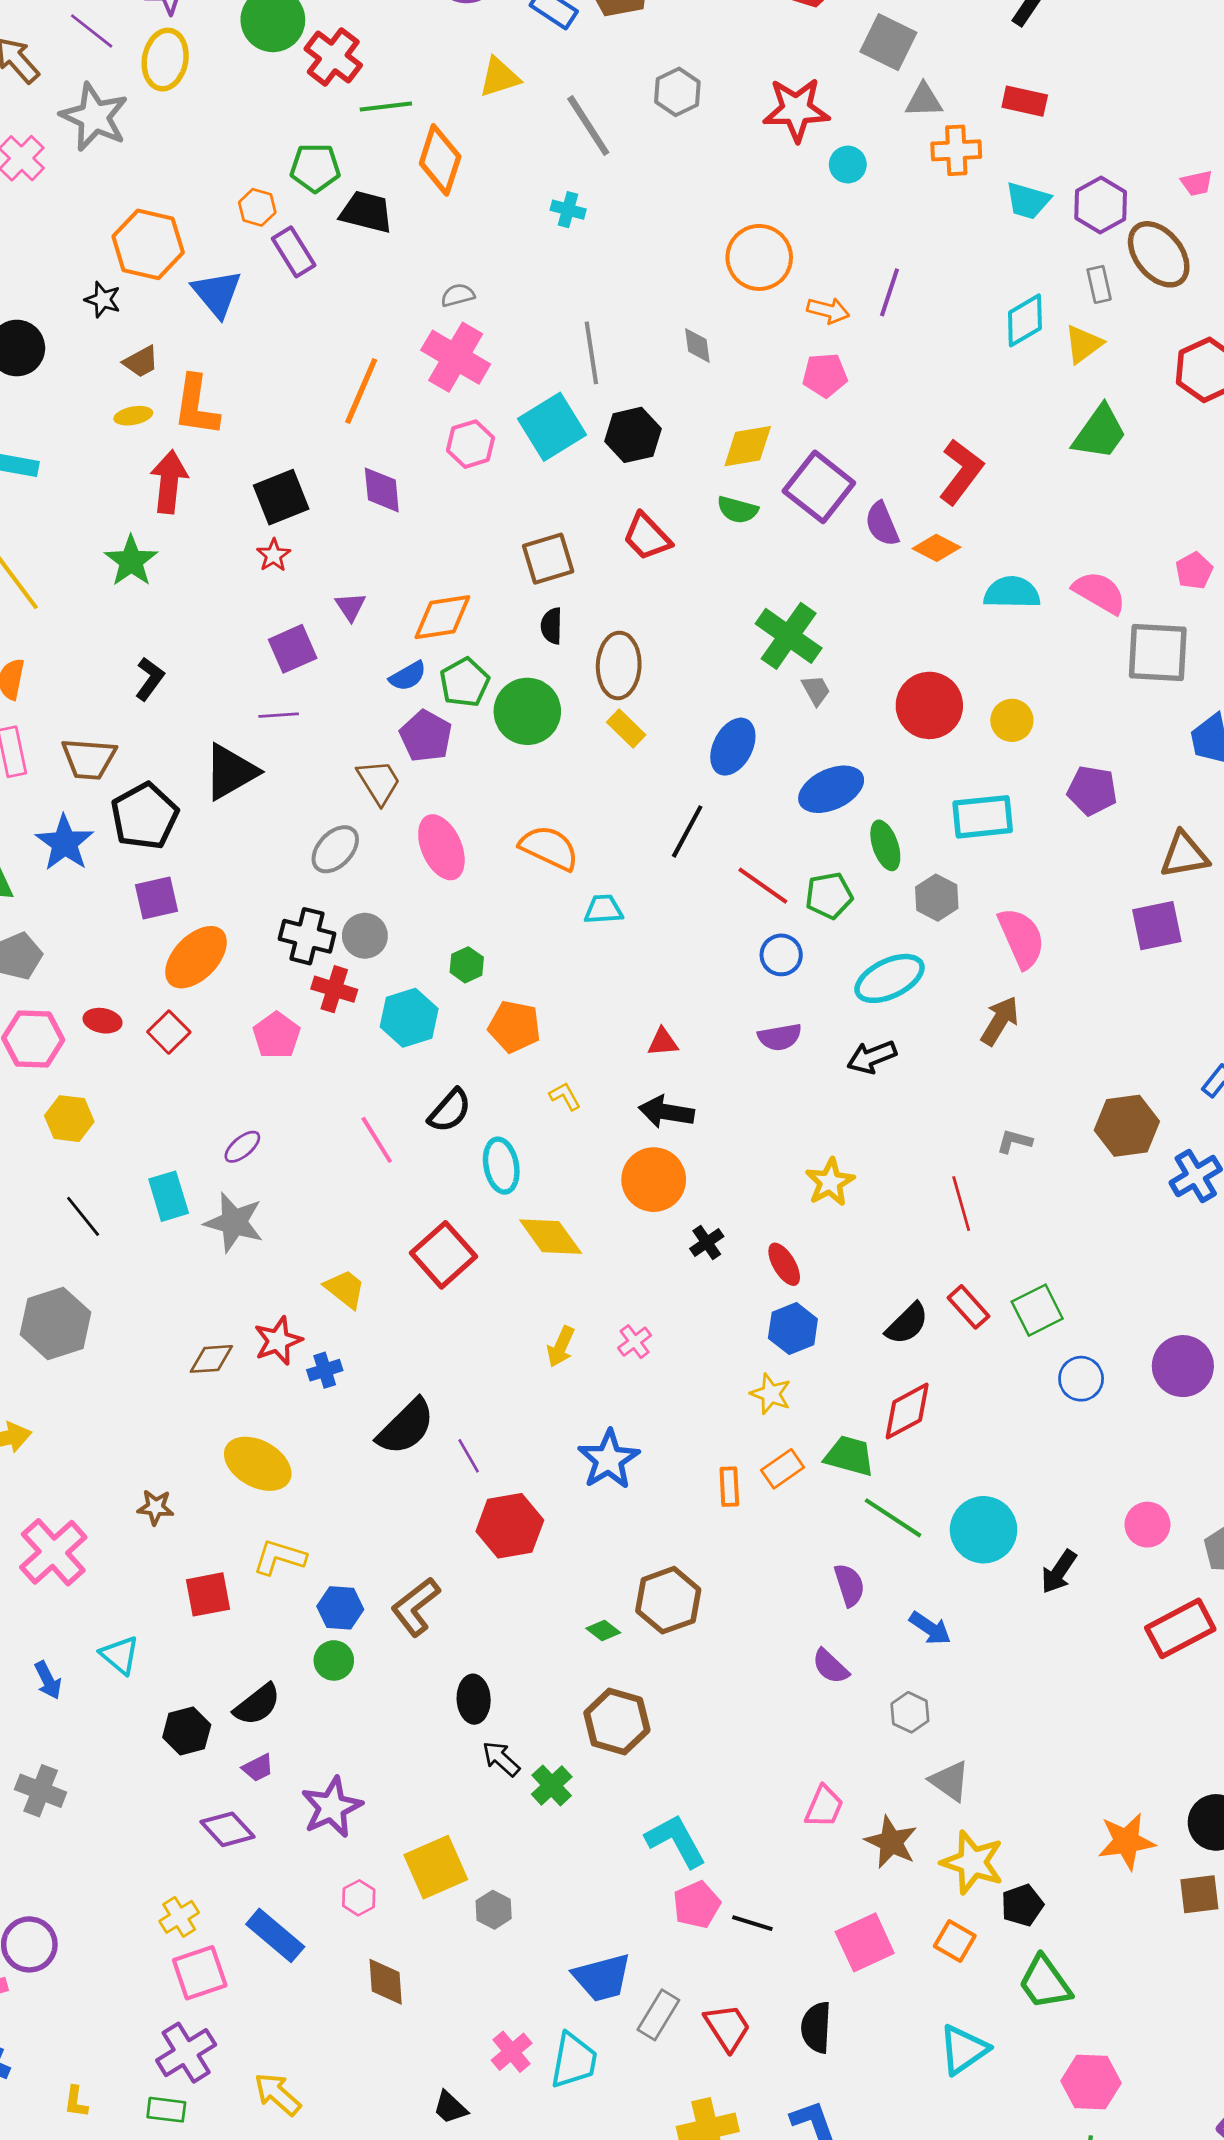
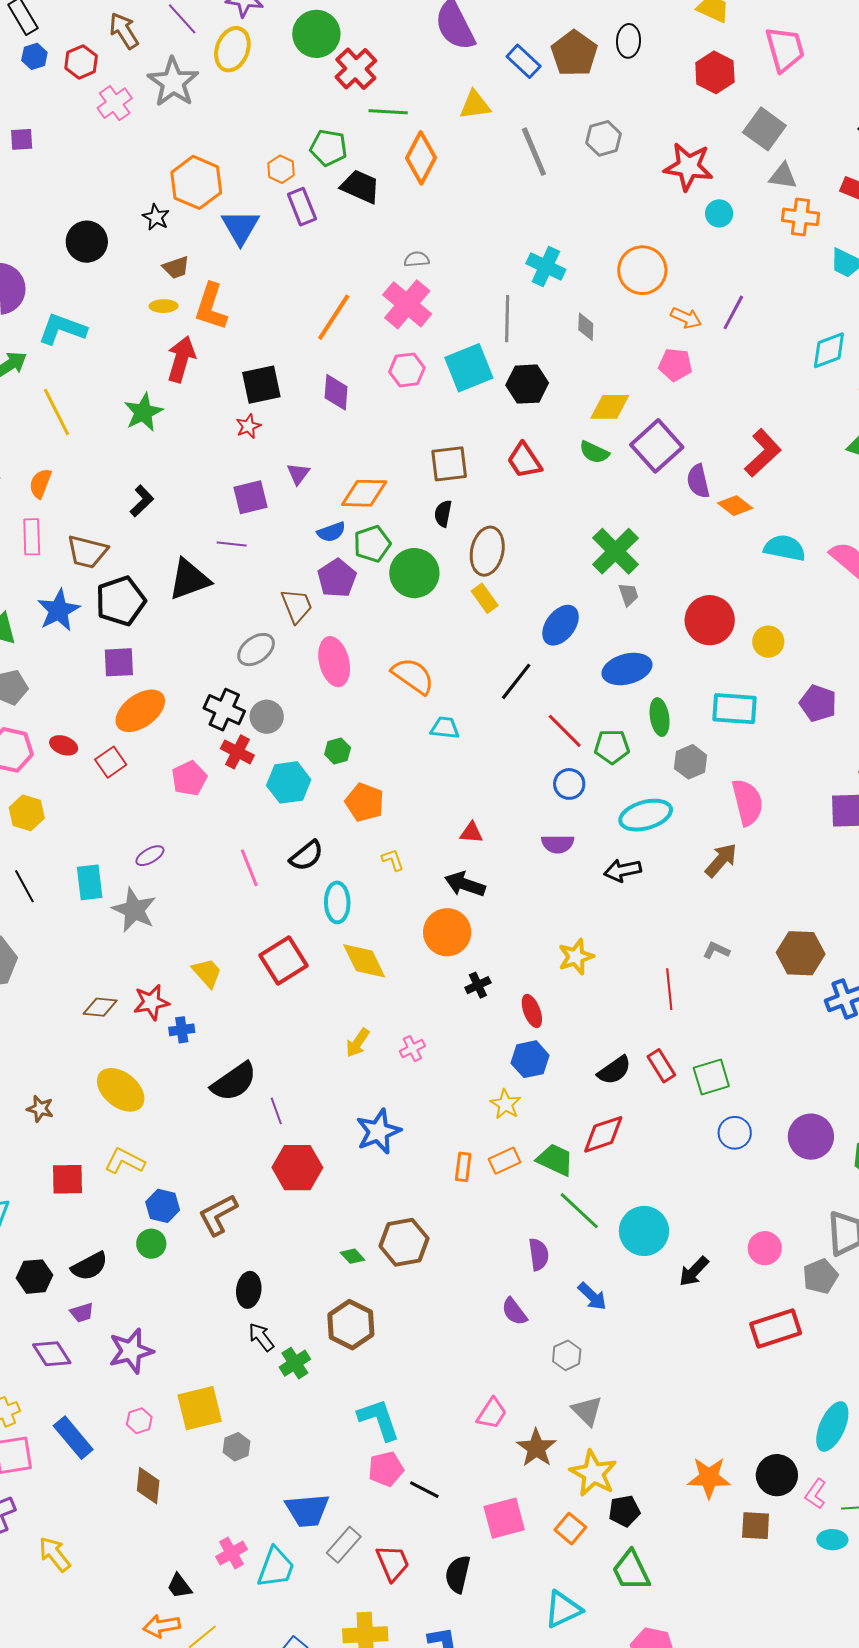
cyan cross: (568, 210) -> (546, 267), moved, size x1.5

